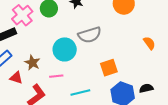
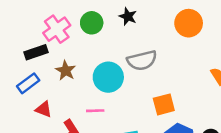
brown star: (32, 63) -> (66, 71), moved

